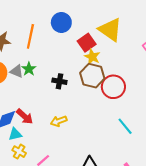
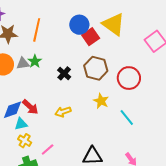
blue circle: (61, 23) -> (79, 25), moved
yellow star: (92, 57) -> (101, 101), moved
gray triangle: (17, 71) -> (23, 63), turned -32
black cross: (59, 81) -> (64, 73), turned 32
red circle: (113, 87) -> (129, 78), moved

